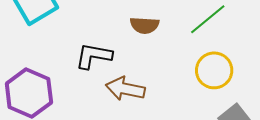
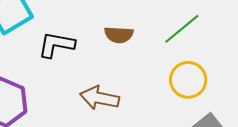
black L-shape: (94, 56) -> (56, 45), moved

